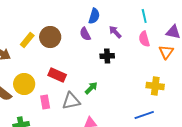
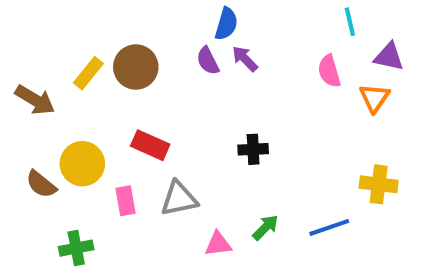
cyan line: (144, 16) -> (350, 22), moved
purple arrow: (115, 32) -> (245, 59), moved
black cross: (107, 56) -> (253, 149), moved
yellow cross: (155, 86) -> (379, 184), moved
green arrow: (91, 88) -> (265, 227), moved

